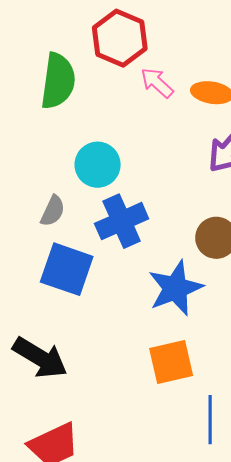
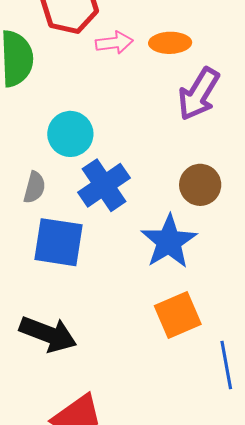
pink arrow: (157, 83) -> (114, 43), turned 141

